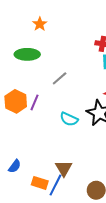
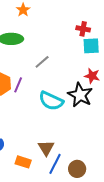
cyan semicircle: (69, 119) -> (51, 101), size x1.4
blue line: (55, 185) -> (55, 164), moved

